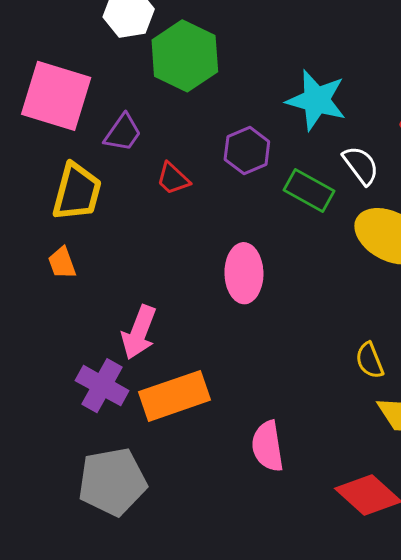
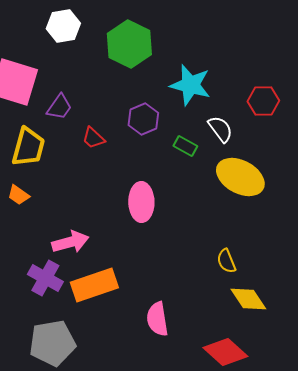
green hexagon: (185, 56) -> (129, 44), moved
green rectangle: (309, 190) -> (185, 146), size x0.7
orange trapezoid: (62, 263) -> (18, 195), turned -35
pink arrow: (139, 332) -> (70, 242), turned -126

